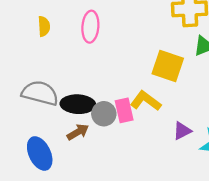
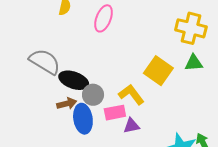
pink rectangle: (124, 110) -> (115, 113), moved, turned 75
purple triangle: (182, 131) -> (131, 126), moved
blue ellipse: (40, 153) -> (83, 119), moved

